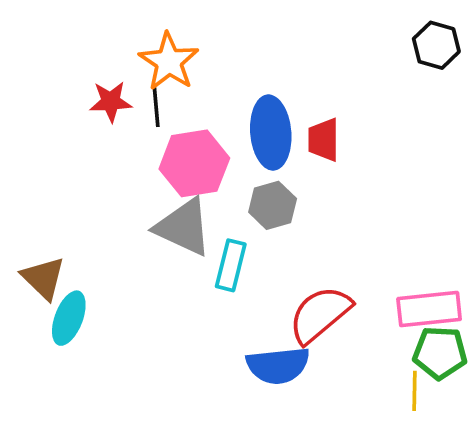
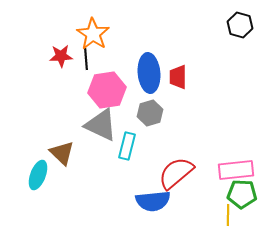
brown triangle: (43, 278) -> (62, 153), moved

